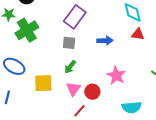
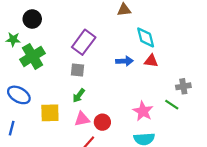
blue arrow: (105, 41) -> (124, 61), moved
pink star: (116, 75) -> (143, 111), moved
pink triangle: (73, 89) -> (82, 119), turned 42

